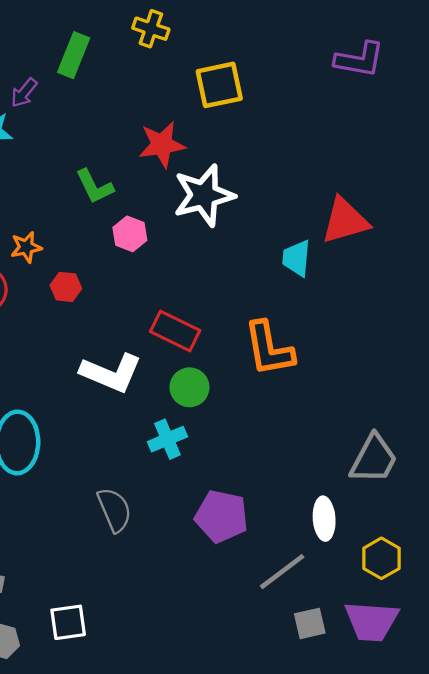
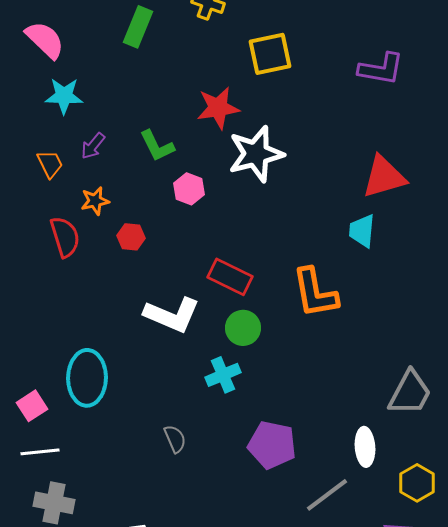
purple L-shape: (359, 60) -> (381, 69), moved
purple arrow: (24, 93) -> (93, 146), moved
cyan trapezoid: (297, 258) -> (362, 231), moved
gray semicircle: (114, 510) -> (175, 439), size x0.7

